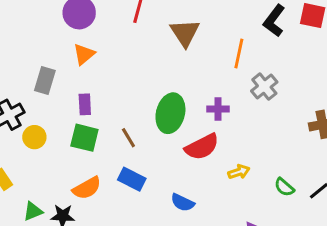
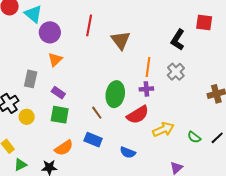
black L-shape: (274, 21) -> (178, 40), moved
orange line: (239, 53) -> (148, 67), moved
purple rectangle: (85, 104) -> (58, 93), turned -48
brown line: (128, 138) -> (97, 113), moved
yellow arrow: (239, 172) -> (163, 129), size x1.5
green triangle: (33, 211) -> (20, 165), moved

